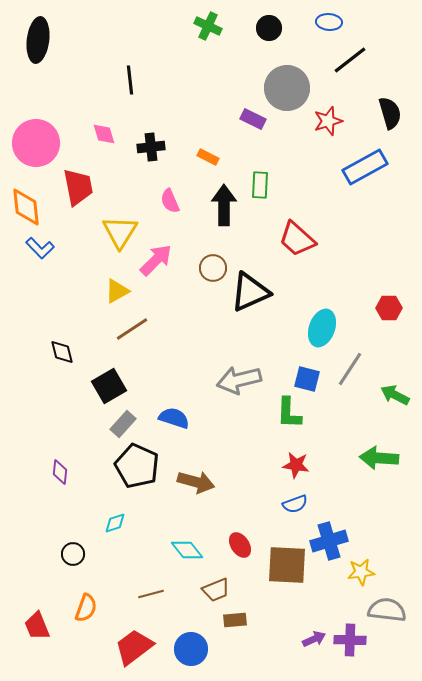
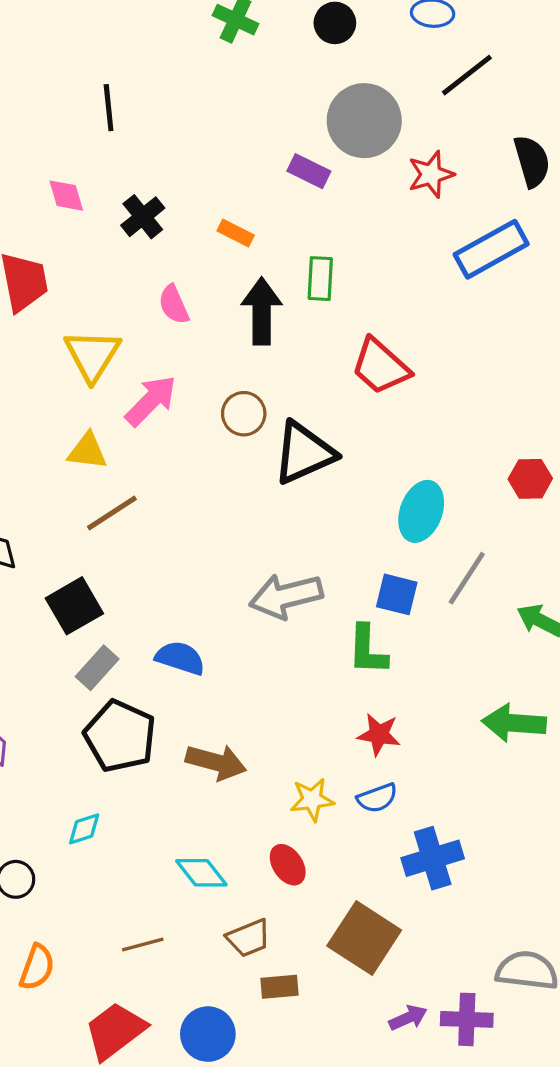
black cross: (151, 147) -> (143, 217), turned -32
yellow triangle: (117, 291) -> (87, 451), turned 36
brown square: (287, 565) -> (364, 938), moved, turned 30
yellow star: (361, 572) -> (312, 800), moved

